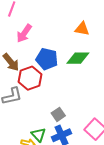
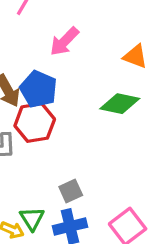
pink arrow: (24, 33) -> (64, 41), moved
blue pentagon: (47, 59) -> (39, 89), moved

